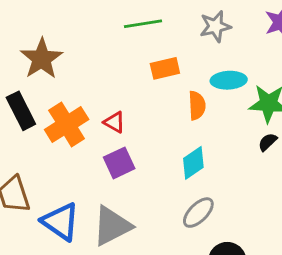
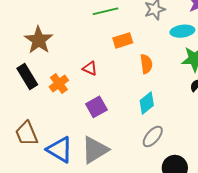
cyan ellipse: (229, 80) -> (182, 31), moved
red triangle: (114, 122) -> (90, 68), moved
orange cross: (67, 125) -> (59, 83), size x0.7

